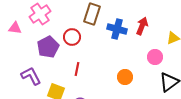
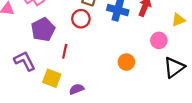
red circle: (72, 37) -> (81, 19), moved
red line: (77, 69) -> (65, 51), moved

